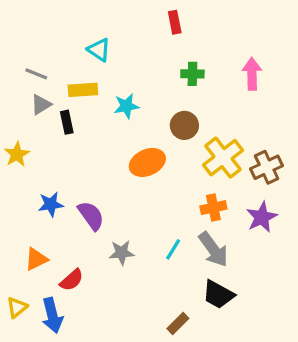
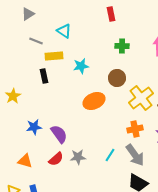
gray line: (36, 74) -> (36, 41), moved
gray triangle: (41, 104) -> (28, 14), moved
orange triangle: (36, 259) -> (25, 161), turned 42
red semicircle: (72, 280) -> (56, 159), moved

